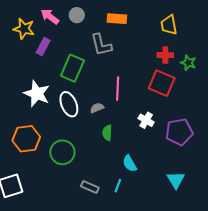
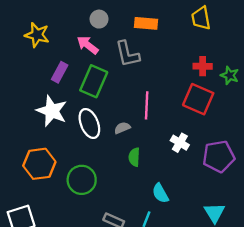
pink arrow: (50, 16) -> (88, 45), moved
yellow trapezoid: (169, 25) -> (201, 18), moved
purple rectangle: (43, 47) -> (60, 72), moved

